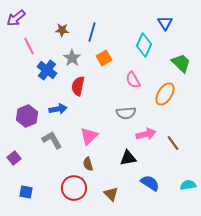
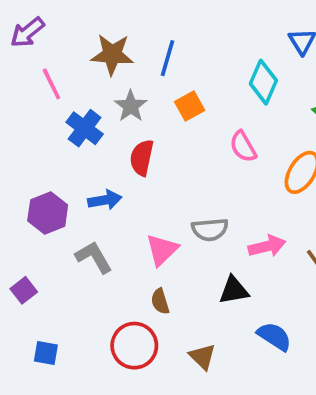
brown star: (62, 30) -> (112, 54), size x1.6
gray semicircle: (126, 113) -> (210, 230), moved

